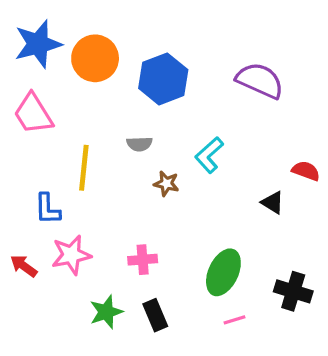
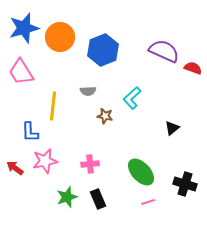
red semicircle: (306, 171) -> (193, 68), moved
black triangle: (273, 203) -> (172, 128), turned 49
green ellipse: (223, 272) -> (141, 172), turned -68

